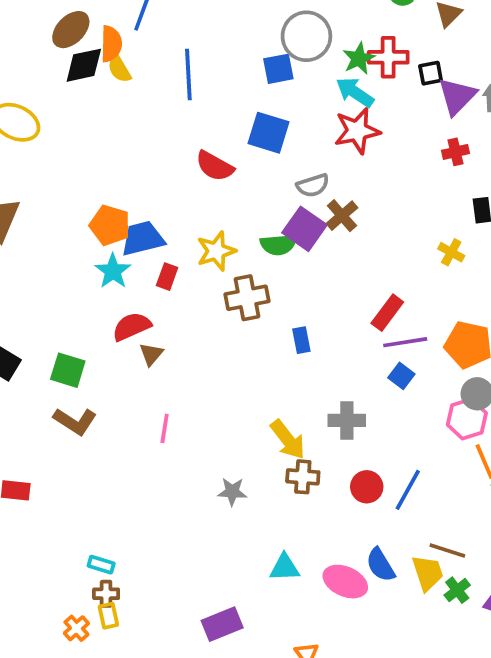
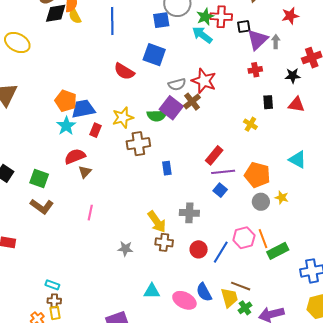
red star: (357, 131) -> (204, 81), moved, turned 30
pink hexagon: (467, 419) -> (244, 238), moved

